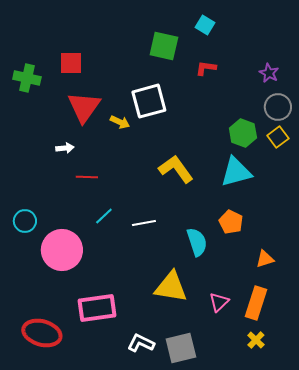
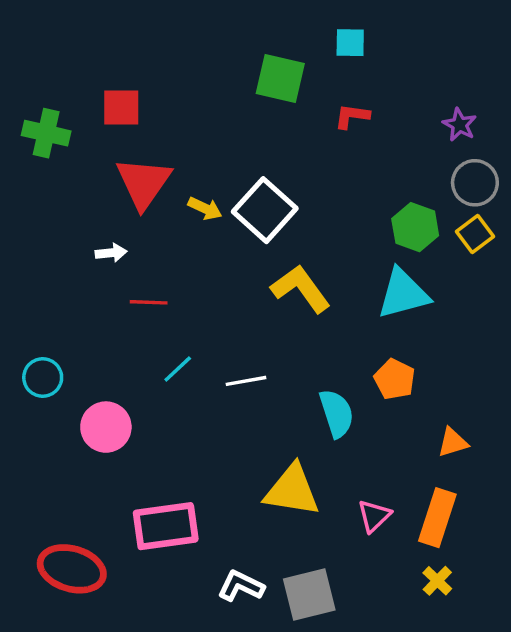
cyan square: (205, 25) -> (350, 43), turned -30
white square: (149, 101) -> (265, 210), moved, turned -33
pink circle: (62, 250) -> (106, 427), size x0.7

